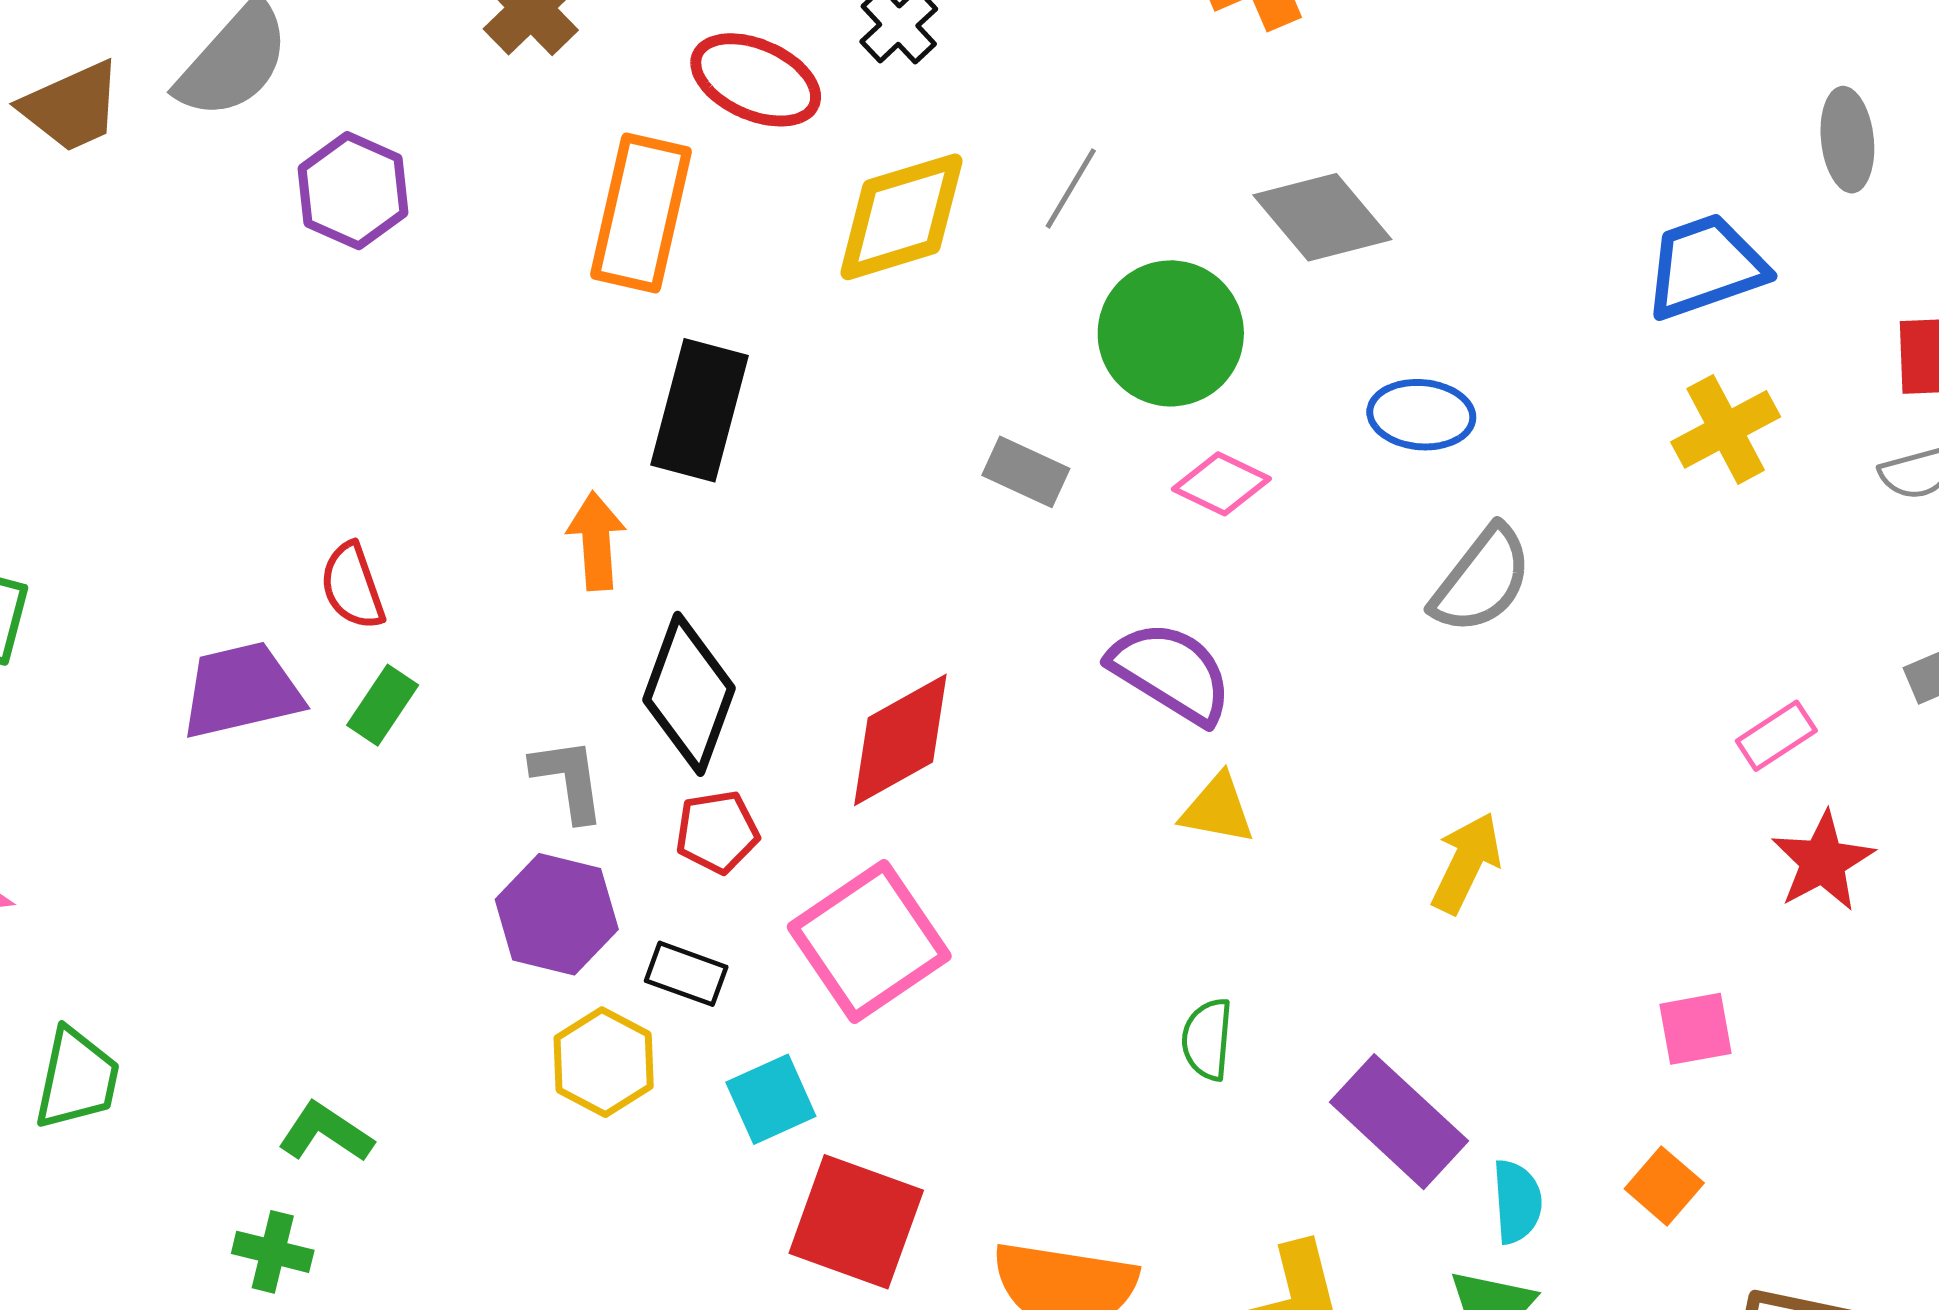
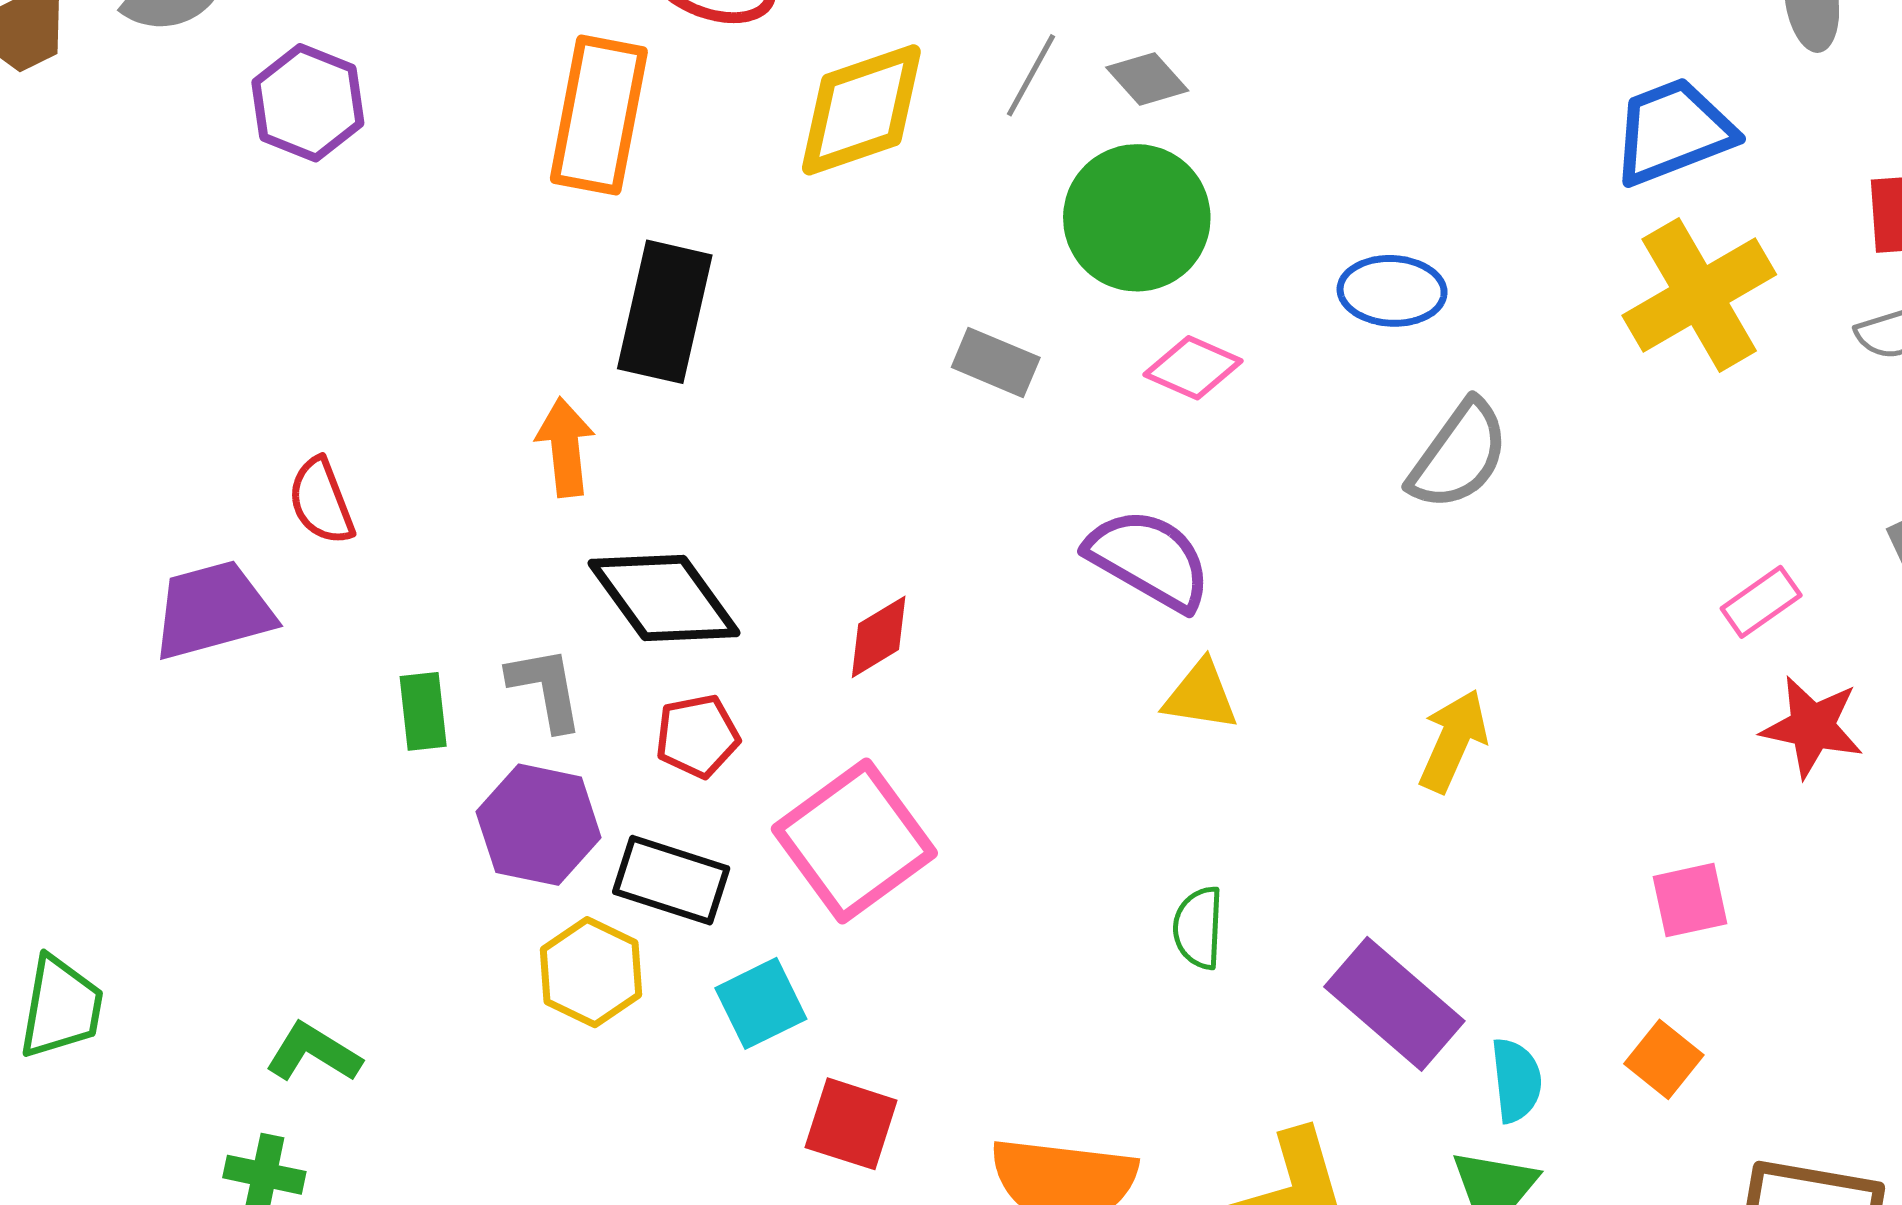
gray diamond: (1322, 217) -> (1147, 79), moved, size x0.6
yellow cross: (1726, 429) -> (1699, 295), size x1.4
black diamond: (689, 694) -> (664, 598), turned -54
green rectangle: (383, 705) -> (423, 711), moved, turned -38
red diamond: (900, 740) -> (879, 637), size x0.6
red star: (1823, 861) -> (1812, 727), turned -30
black rectangle: (686, 974) -> (671, 880), size x1.4
red square: (856, 1222) -> (851, 1124), size x0.7

